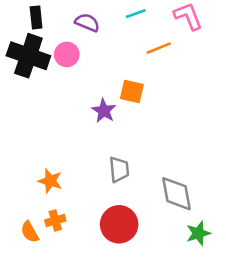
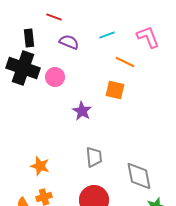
orange line: (159, 48) -> (125, 62), turned 48
pink circle: (67, 54) -> (55, 77), moved
orange square: (132, 91) -> (115, 90), moved

